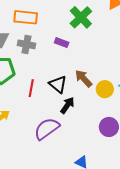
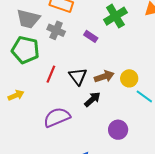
brown arrow: (84, 78) -> (104, 76), turned 102
yellow circle: (105, 89) -> (129, 78), moved
black arrow: (67, 105) -> (92, 99), moved

